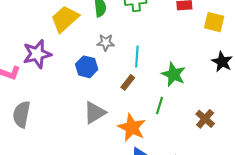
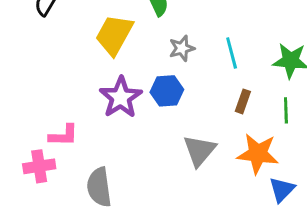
purple star: (37, 54) -> (121, 97), moved
brown rectangle: (128, 82) -> (243, 101), moved

